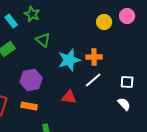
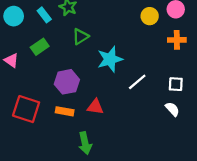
green triangle: (43, 40) -> (80, 37), turned 49
orange cross: (94, 57) -> (177, 40), moved
red triangle: (69, 97) -> (95, 107), moved

